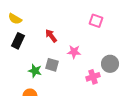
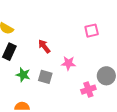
pink square: (96, 21) -> (92, 31), turned -32
green star: (35, 71) -> (23, 75), moved

